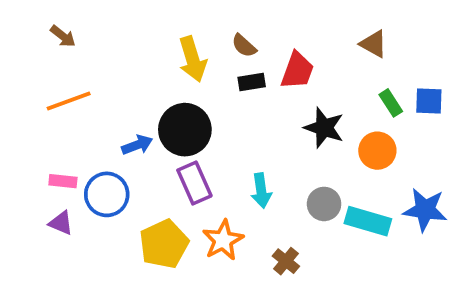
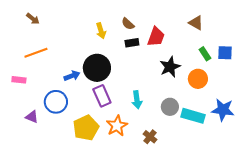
yellow arrow: (193, 59) -> (101, 31), size x0.7
black star: (324, 128) -> (170, 67), turned 30
pink rectangle: (63, 181) -> (19, 80), moved

